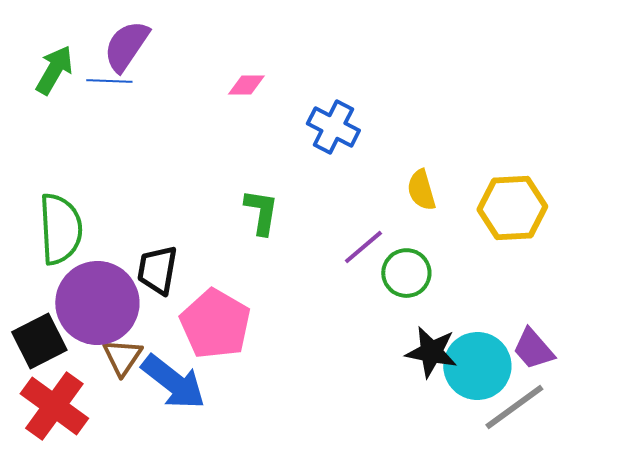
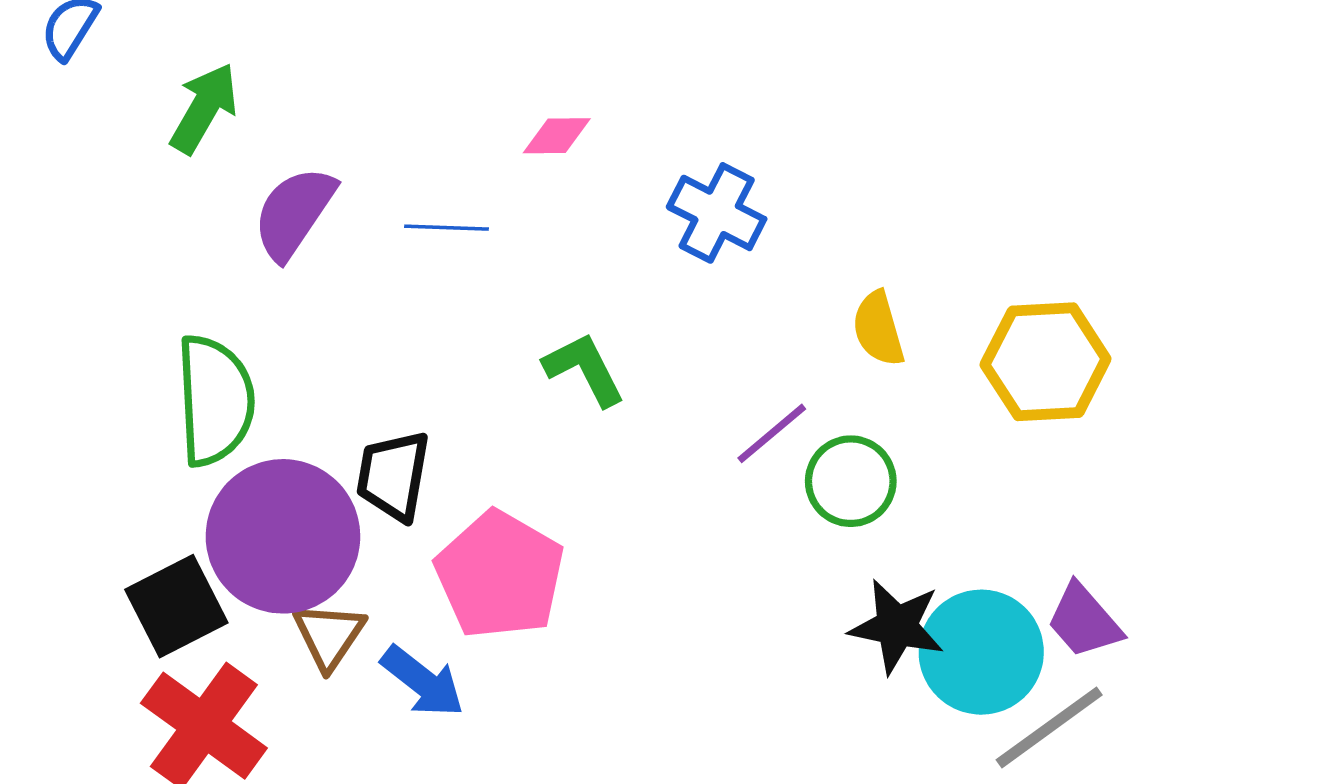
purple semicircle: (126, 46) -> (294, 213), moved
blue line: (109, 81) -> (447, 228), moved
green L-shape: (261, 212) -> (584, 369), turned -36
blue arrow: (173, 382) -> (423, 681), size x0.7

